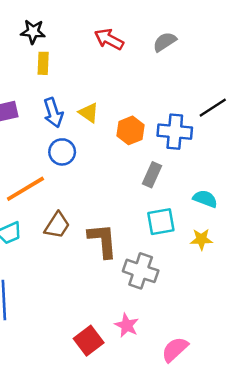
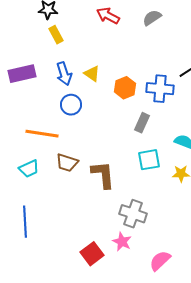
yellow rectangle: (43, 63) -> (56, 35), turned -30
orange line: (25, 189) -> (42, 134), turned 40
brown trapezoid: (57, 225) -> (67, 163), turned 75
gray cross: (141, 271) -> (133, 214), moved

